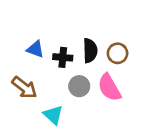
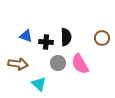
brown circle: (118, 53) -> (102, 38), moved
brown arrow: (24, 88) -> (18, 64), turned -30

